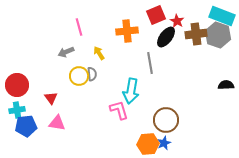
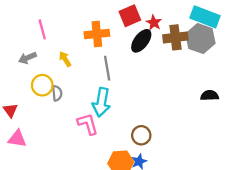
gray line: (150, 63) -> (107, 68), moved
gray semicircle: (92, 74) -> (57, 93), moved
brown circle: (166, 120) -> (141, 135), size x0.7

